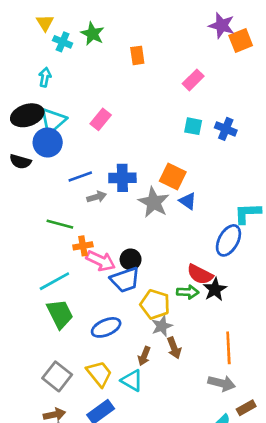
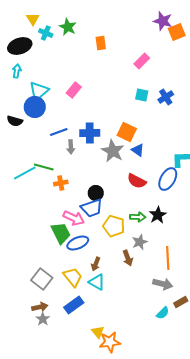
cyan arrow: (45, 77) -> (17, 71), moved
black ellipse: (27, 115) -> (20, 46), moved
blue cross: (226, 129) -> (166, 97), turned 35
gray arrow: (97, 197) -> (71, 147), turned 104
pink arrow: (101, 261) -> (74, 218), moved
red semicircle: (200, 274) -> (137, 181), moved
cyan line: (54, 281) -> (25, 173), moved
green trapezoid: (60, 314) -> (61, 233), moved
gray star: (162, 326) -> (140, 242), moved
brown arrow: (144, 356) -> (96, 264), moved

